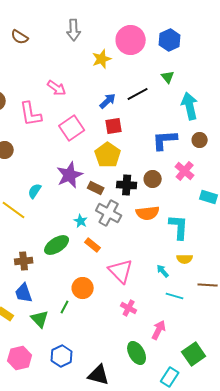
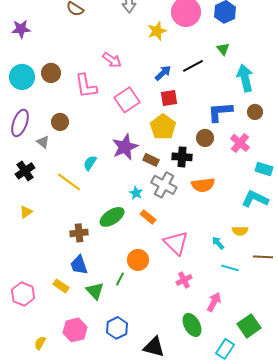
brown circle: (153, 179) -> (205, 138), moved
cyan L-shape: (179, 227) -> (255, 199), moved, turned -68
pink cross: (129, 308) -> (184, 280), turned 35

